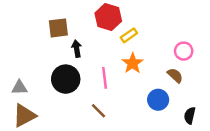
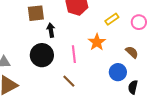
yellow rectangle: (129, 35) -> (112, 19), moved
pink circle: (184, 51) -> (139, 22), moved
black semicircle: (190, 116) -> (133, 87), moved

